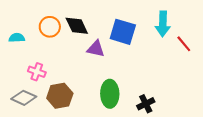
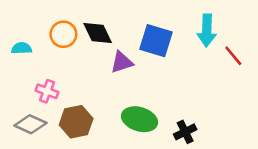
purple triangle: (96, 49) -> (122, 62), turned -30
green ellipse: (110, 94) -> (140, 119), turned -72

